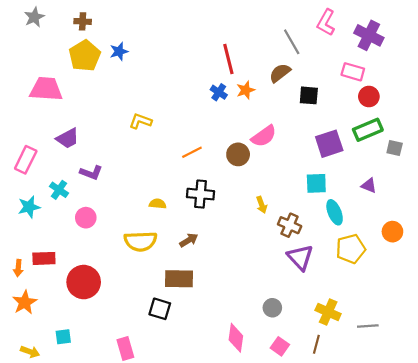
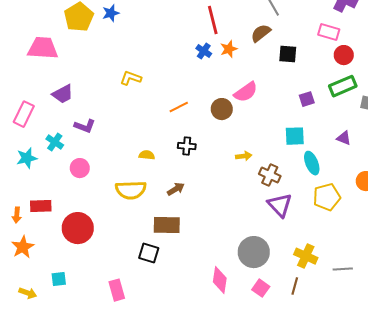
purple square: (329, 144) -> (307, 99), size x0.6
black cross: (201, 194) -> (187, 146), size x0.7
yellow arrow: (262, 205) -> (244, 156), turned -77
gray circle: (272, 308) -> (254, 252), size x1.8

